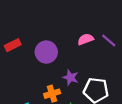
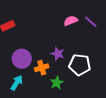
purple circle: (46, 52) -> (22, 59), moved

